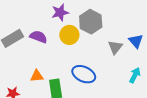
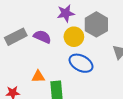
blue ellipse: (84, 74) -> (81, 63), moved

